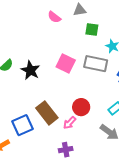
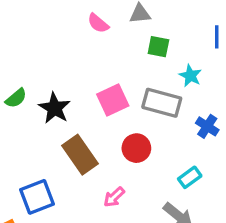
pink square: (66, 64) -> (113, 100), turned 36
red circle: (81, 107) -> (136, 148), moved
brown rectangle: (47, 113) -> (80, 155), moved

